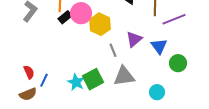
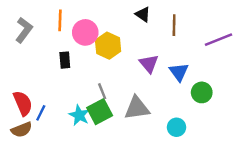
black rectangle: (65, 17) -> (65, 60), moved, turned -56
purple line: (174, 19) -> (219, 40), moved
purple triangle: (134, 39) -> (149, 64), turned -30
gray line: (113, 50) -> (102, 91), moved
red semicircle: (29, 72) -> (23, 103), size x1.5

